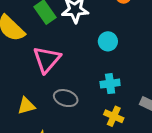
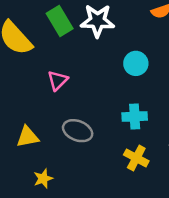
pink triangle: (47, 59) -> (58, 80), size x0.6

